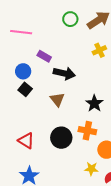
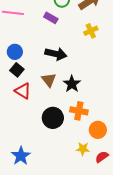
purple rectangle: (44, 56) -> (51, 18), moved
black star: (94, 103) -> (72, 84), moved
red triangle: (26, 141) -> (23, 91), moved

